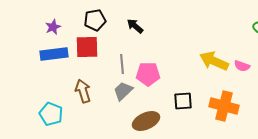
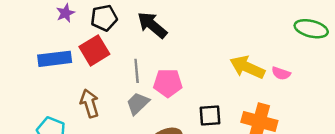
black arrow: (135, 26) -> (152, 25), size x1.5
purple star: (53, 27) -> (65, 13), moved
red square: (87, 47) -> (94, 50), turned -30

